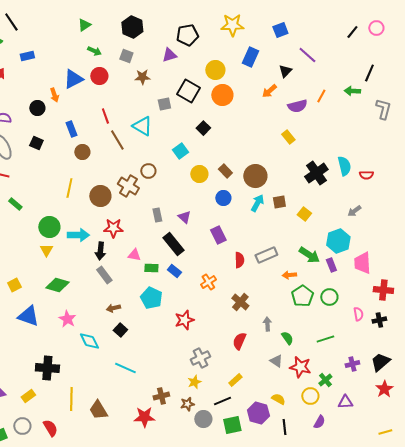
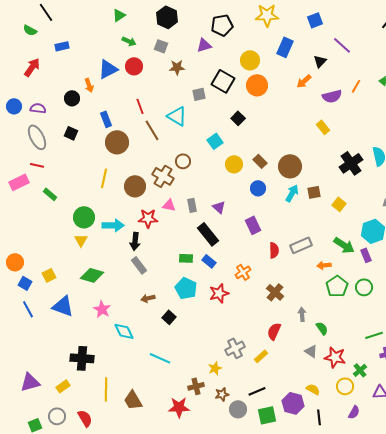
brown circle: (82, 152) -> (117, 142), size x1.5
pink triangle: (134, 255) -> (169, 205), moved
red star: (184, 320) -> (219, 293), moved
black square: (120, 330) -> (169, 317), moved
green line: (325, 339) -> (374, 335), moved
yellow rectangle: (235, 380) -> (261, 356), moved
yellow star: (194, 382) -> (215, 368), moved

